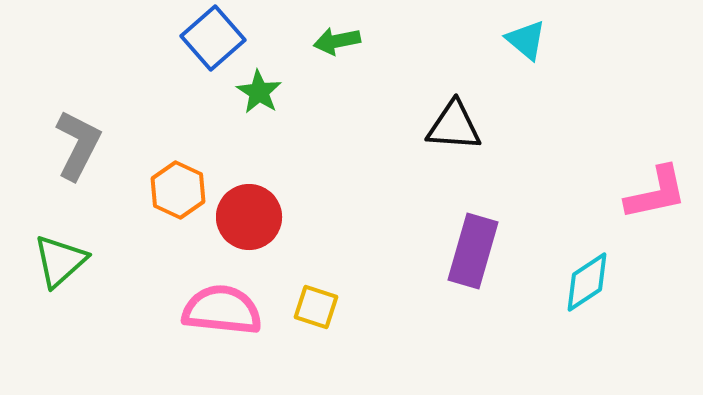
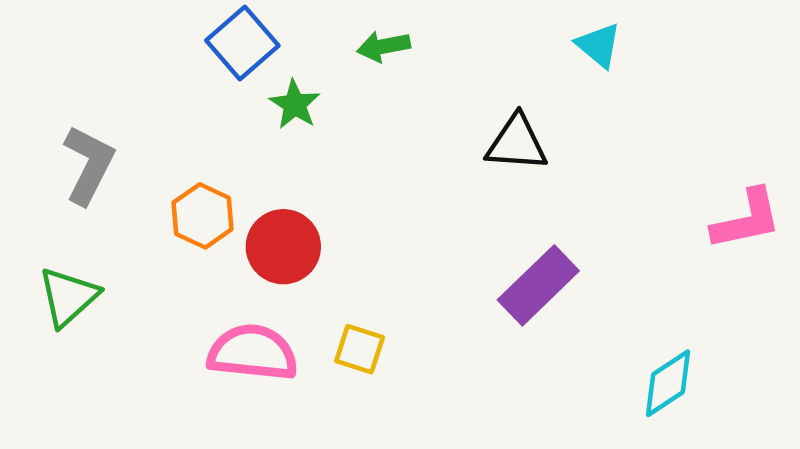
purple rectangle: (473, 251) -> (538, 285), turned 30
cyan diamond: (587, 282) -> (668, 383), moved

